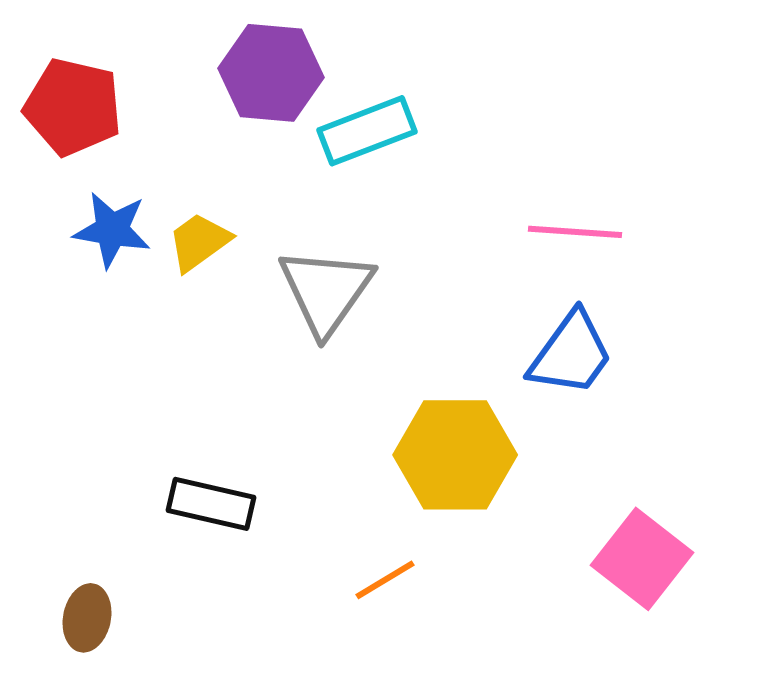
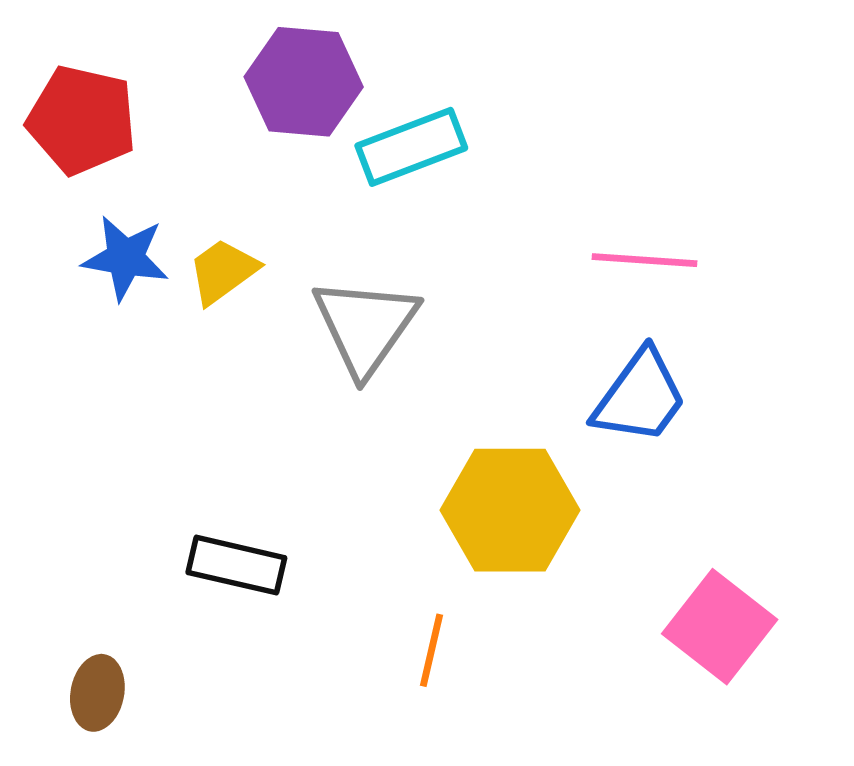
orange line: (385, 580) -> (431, 650), turned -46

